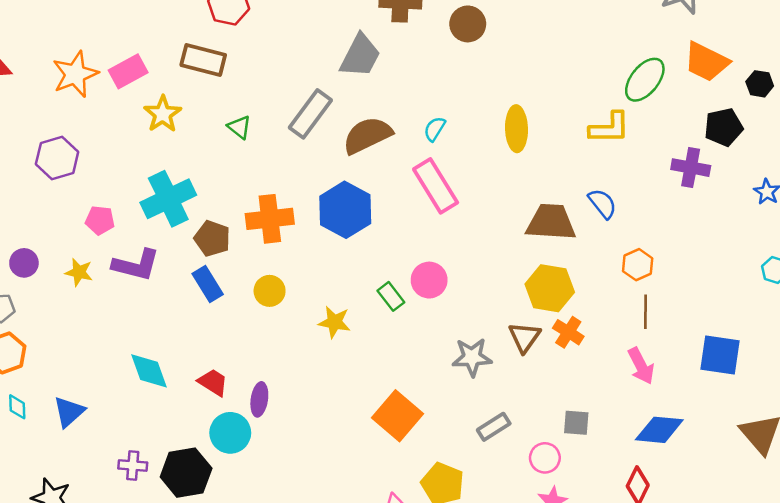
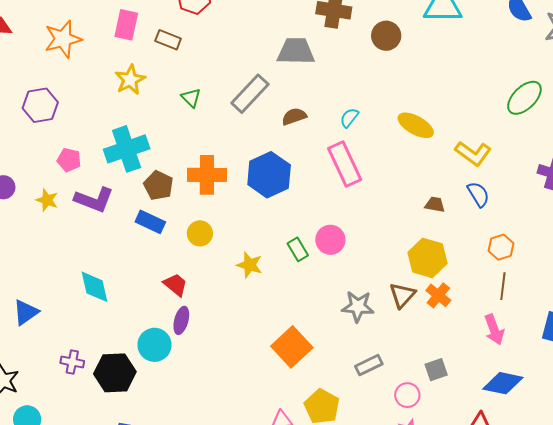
gray trapezoid: (360, 56) -> (296, 51), turned -123
brown rectangle: (203, 60) -> (168, 40), size x0.7
pink rectangle: (128, 71) -> (126, 25), moved, turned -56
yellow L-shape: (609, 128) -> (473, 153), moved, turned 30
yellow ellipse: (517, 129) -> (416, 125), turned -66
brown semicircle: (367, 135) -> (294, 116), size x0.6
brown trapezoid: (551, 222) -> (435, 204), size x0.5
blue rectangle: (208, 284) -> (150, 222), turned -40
red trapezoid: (213, 382) -> (175, 285), moved
gray square: (576, 423) -> (436, 370), turned -30

